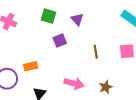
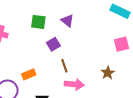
brown line: (96, 52) -> (64, 66), moved
brown star: (106, 87) -> (108, 73), moved

